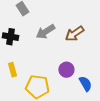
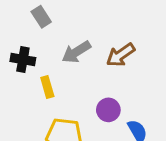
yellow rectangle: (12, 70) -> (47, 87), moved

